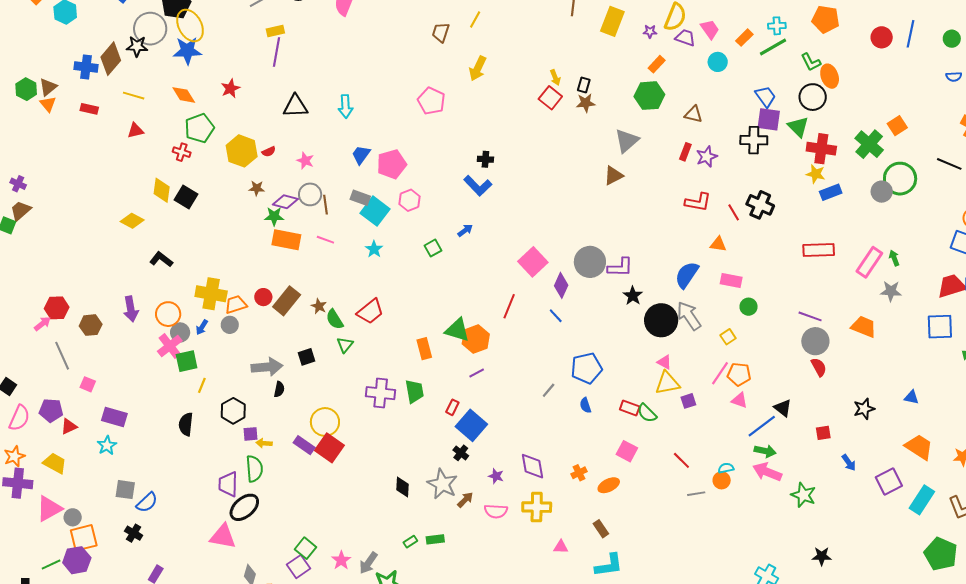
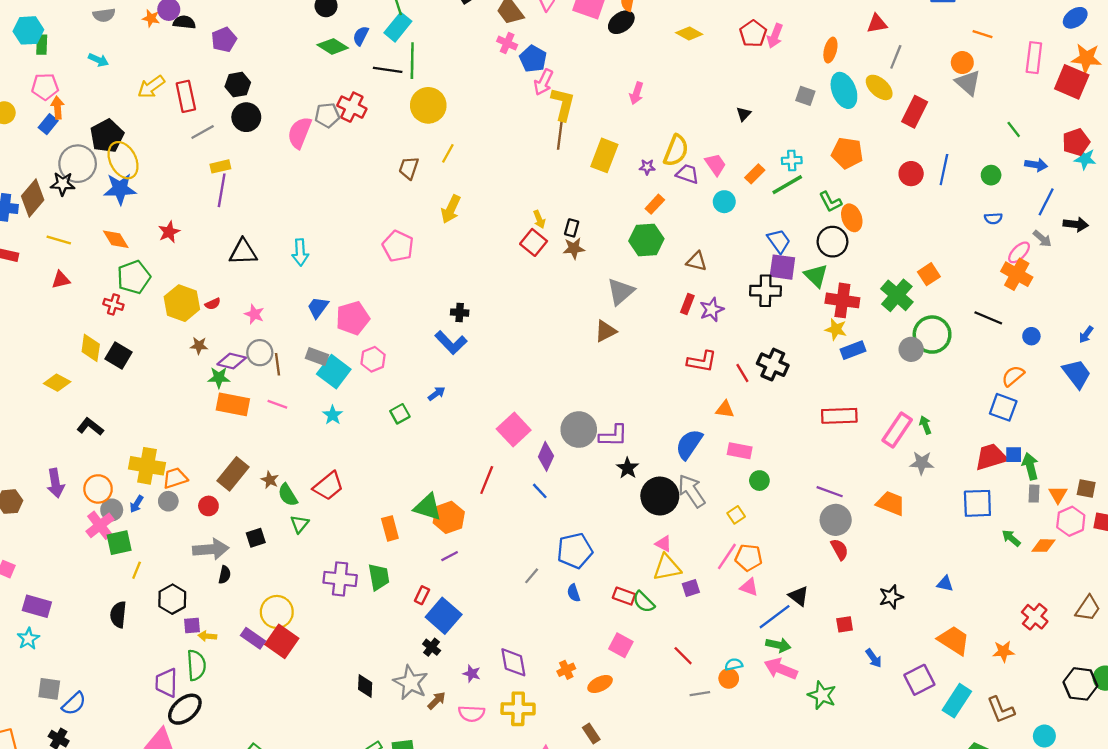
red circle: (263, 297) -> (208, 506), moved

